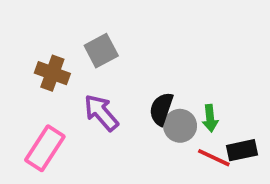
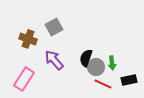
red line: (214, 158) -> (103, 84), moved

